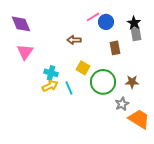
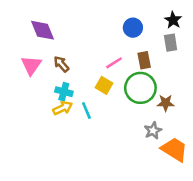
pink line: (93, 17) -> (114, 63), moved
black star: (134, 23) -> (173, 20), moved
purple diamond: (21, 24) -> (43, 30), moved
brown arrow: (74, 40) -> (61, 64), moved, turned 48
green circle: (103, 82) -> (140, 88), moved

